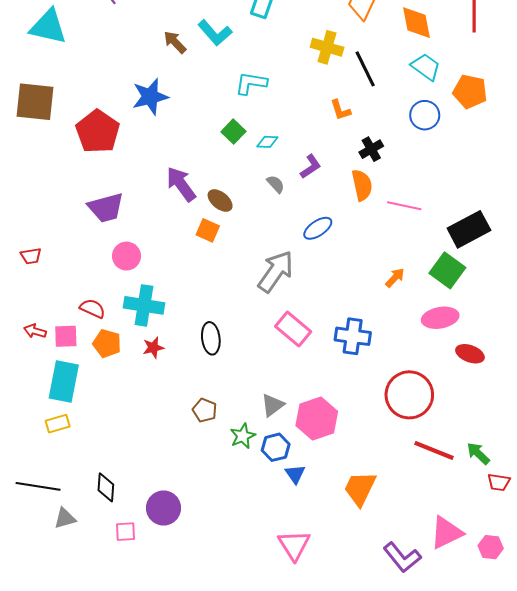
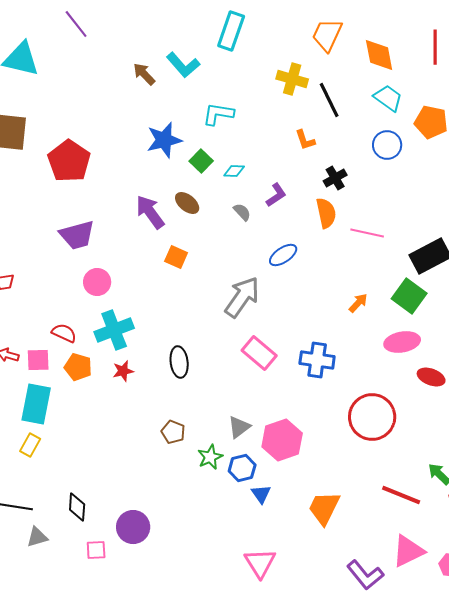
blue star: (150, 97) -> (164, 140), moved
brown ellipse: (220, 201) -> (187, 203), moved
cyan cross: (144, 305) -> (114, 330), turned -30
yellow rectangle: (58, 424) -> (30, 445), turned -45
red line: (434, 450) -> (401, 495), moved

